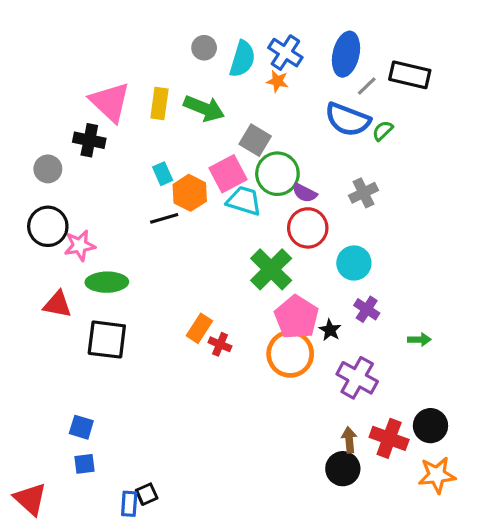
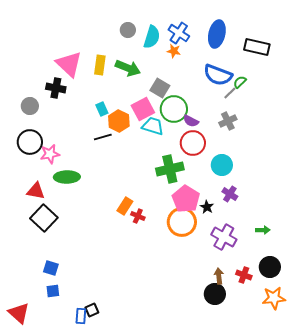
gray line: (367, 86) -> (230, 93), moved
green cross: (271, 269) -> (170, 169), turned 32
black square: (107, 340) -> (44, 218), moved, turned 36
green arrow: (419, 340) -> (263, 230), moved
red cross: (389, 438) -> (244, 275), size x0.7

